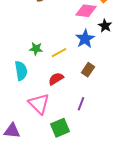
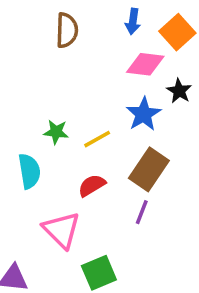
brown rectangle: (88, 70) -> (149, 169), size x1.6
purple line: (81, 104) -> (142, 212), moved

